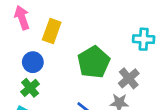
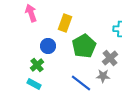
yellow rectangle: (52, 31) -> (65, 23), moved
blue circle: (33, 62) -> (48, 46), moved

